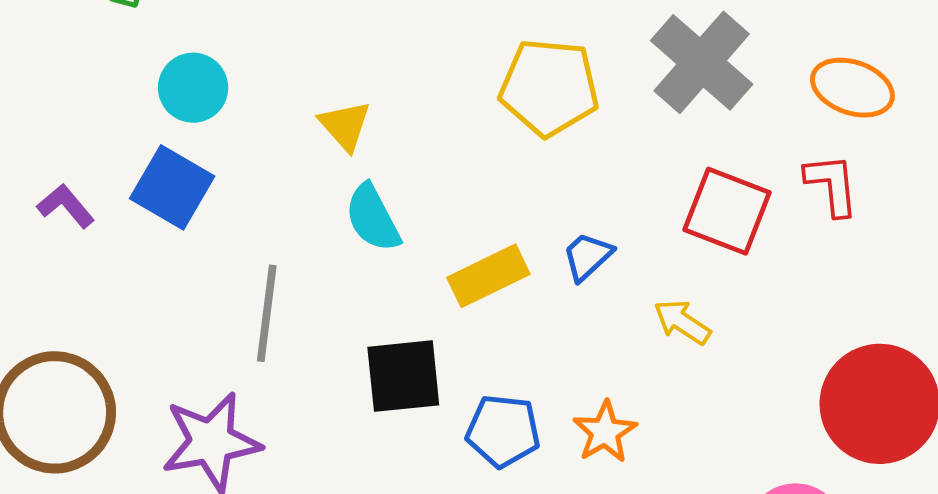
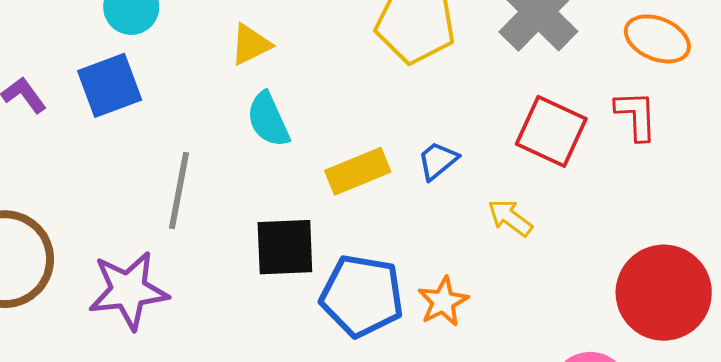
yellow triangle: (345, 126) -> (251, 44), turned 42
blue square: (172, 187) -> (110, 85), turned 36
blue pentagon: (503, 431) -> (362, 296), size x1.4

